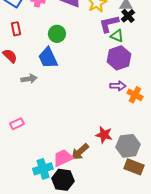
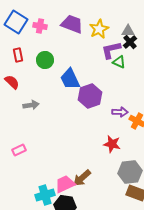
green circle: (57, 34) -> (45, 60), moved
blue trapezoid: (48, 58) -> (70, 79), moved
purple hexagon: (119, 58) -> (90, 96), moved
red star: (104, 135) -> (112, 144), moved

